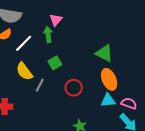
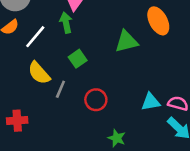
green triangle: (104, 53) -> (126, 41), moved, turned -36
orange ellipse: (109, 79) -> (158, 21), moved
red circle: (74, 88) -> (96, 100), moved

